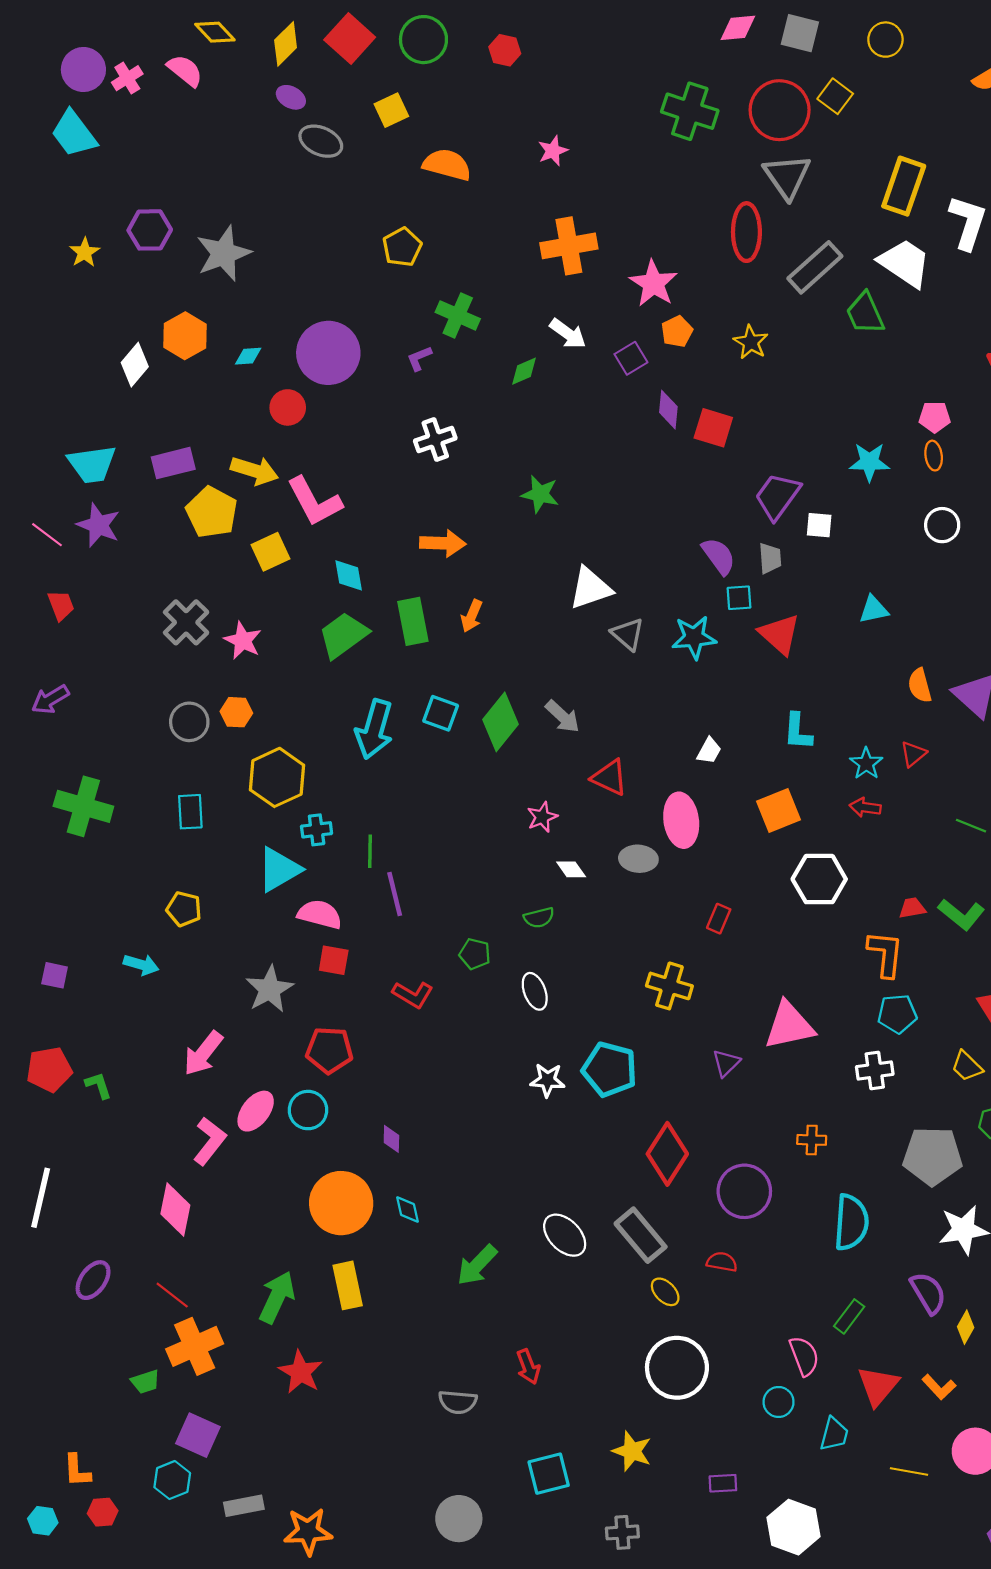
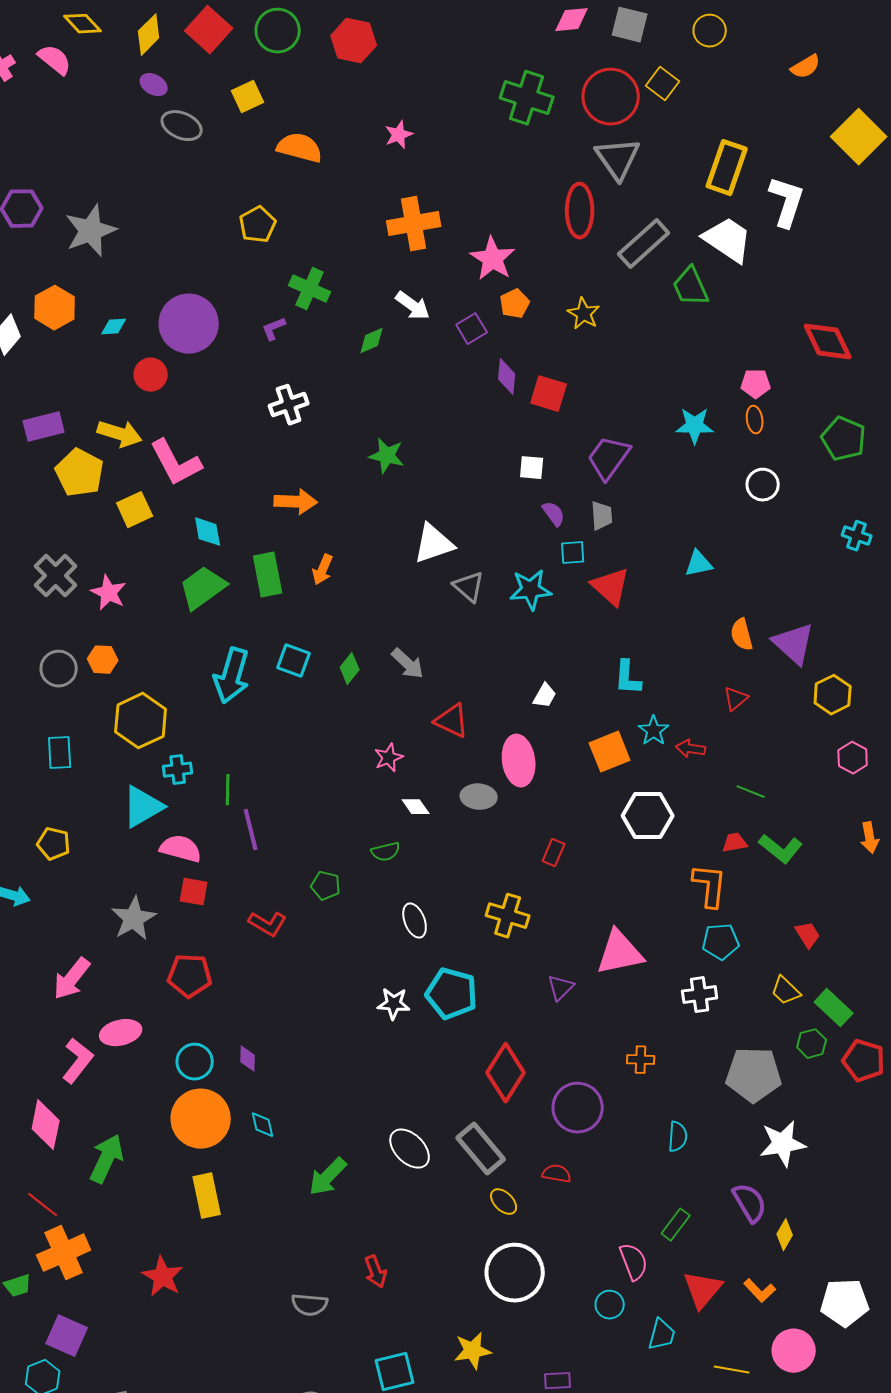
red hexagon: (505, 50) -> (354, 41), size x1.5
white square: (819, 525) -> (532, 468), moved
purple semicircle: (719, 556) -> (554, 514), size x0.7
green diamond: (500, 722) -> (350, 669), size x0.6
cyan star: (866, 764) -> (654, 731), moved
green line: (971, 826) -> (751, 792), moved
white ellipse: (535, 991) -> (415, 921), moved
cyan circle: (308, 1110) -> (195, 1062), moved
pink ellipse: (256, 1111) -> (121, 1033), turned 39
cyan semicircle: (851, 1222) -> (678, 1137), size x0.6
green arrow: (277, 1297) -> (107, 1159), moved
yellow star: (632, 1451) -> (473, 1351), turned -30

